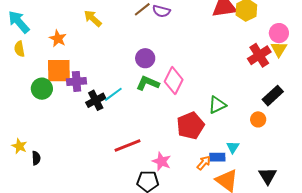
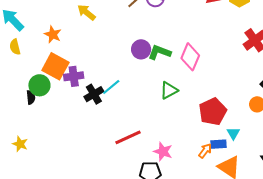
orange square: (59, 71) -> (55, 66), turned 32
pink diamond: (174, 81) -> (190, 57), moved
green L-shape: (148, 83) -> (159, 52), moved
green triangle: (217, 105) -> (169, 90), moved
red pentagon: (190, 126) -> (213, 112), moved
black semicircle: (36, 158) -> (31, 97), moved

